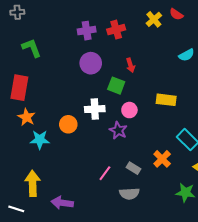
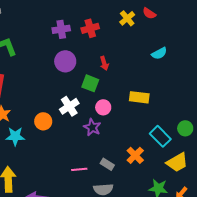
white cross: (95, 109) -> (69, 106), turned -30
pink line: (105, 173) -> (79, 169), turned 49

